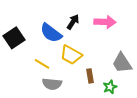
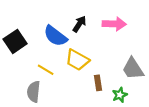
gray semicircle: (52, 84) -> (34, 92), moved, turned 90

